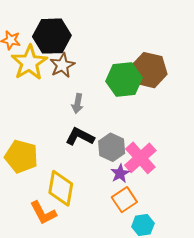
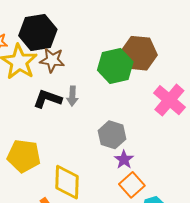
brown star: (62, 65) -> (52, 60), turned -30
black L-shape: (80, 137) -> (48, 99), moved
pink cross: (140, 158) -> (169, 100), moved

